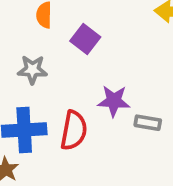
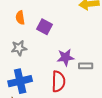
red semicircle: (74, 130) -> (58, 81), moved

